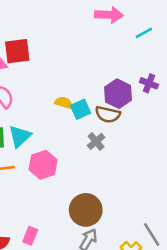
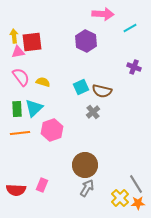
purple hexagon: (118, 94) -> (86, 41), moved
yellow semicircle: (64, 103) -> (43, 82), moved

